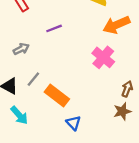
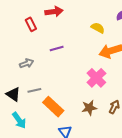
gray line: (33, 79) -> (34, 90), turned 32
brown star: (122, 111) -> (89, 108), moved

